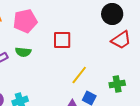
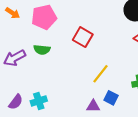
red square: (62, 40) -> (83, 37), turned 30

